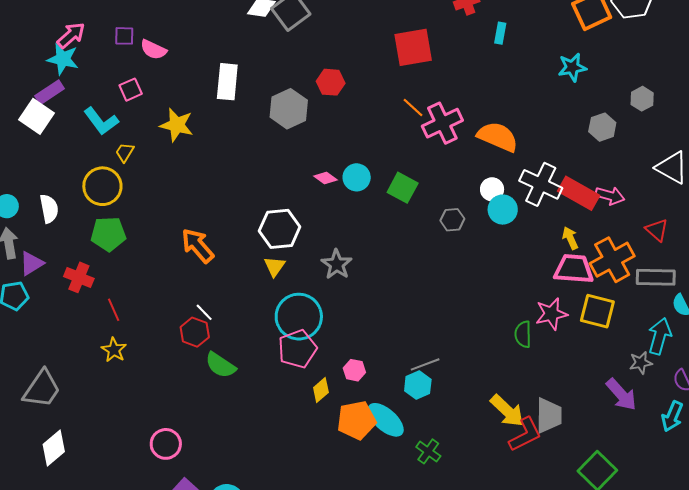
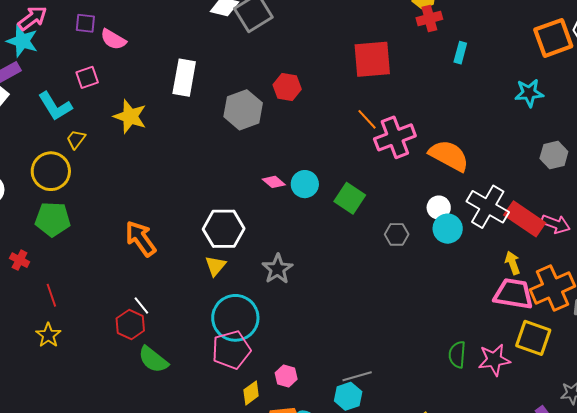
red cross: (79, 277) -> (20, 260), size x0.7
pink star: (551, 314) -> (494, 360), moved

